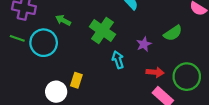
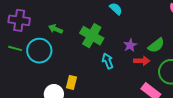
green semicircle: (173, 33) -> (156, 45), moved
red arrow: (155, 72) -> (142, 61), moved

